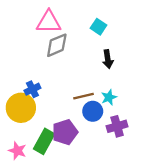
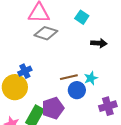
gray diamond: (57, 45) -> (46, 33), turned 40
black arrow: (108, 59) -> (99, 43), moved, turned -77
purple cross: (117, 126) -> (108, 106), moved

